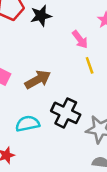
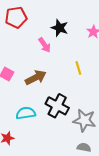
black star: (41, 16) -> (60, 28), moved, turned 30
pink arrow: (80, 39) -> (45, 45), moved

